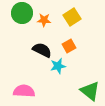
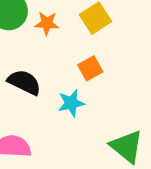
black semicircle: (42, 50) -> (24, 82), moved

